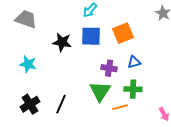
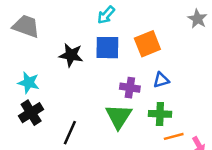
black cross: (30, 104) -> (31, 113), moved
orange line: (120, 107) -> (174, 136), moved

